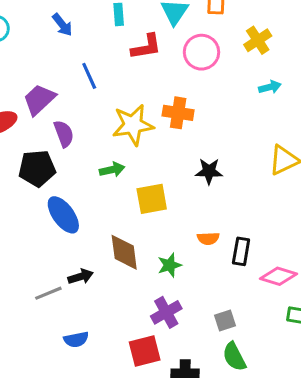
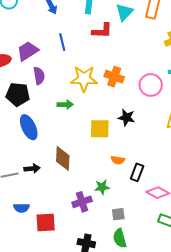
pink circle: (201, 52) -> (151, 85), moved
yellow square: (152, 199) -> (100, 129), moved
green star: (170, 265) -> (102, 187), moved
red square: (145, 351) -> (46, 222), moved

